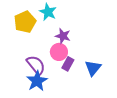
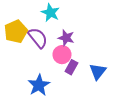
yellow pentagon: (25, 22) -> (16, 32), moved
purple semicircle: (36, 65) -> (38, 38), moved

